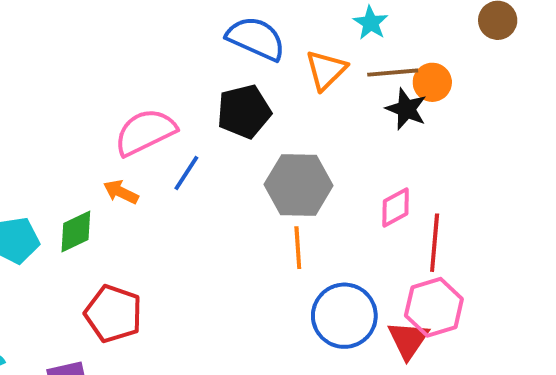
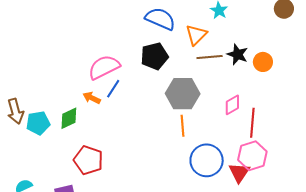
brown line: (393, 73) -> (210, 57), moved
orange circle: (432, 82) -> (263, 62), moved
blue line: (186, 173) -> (113, 89), moved

